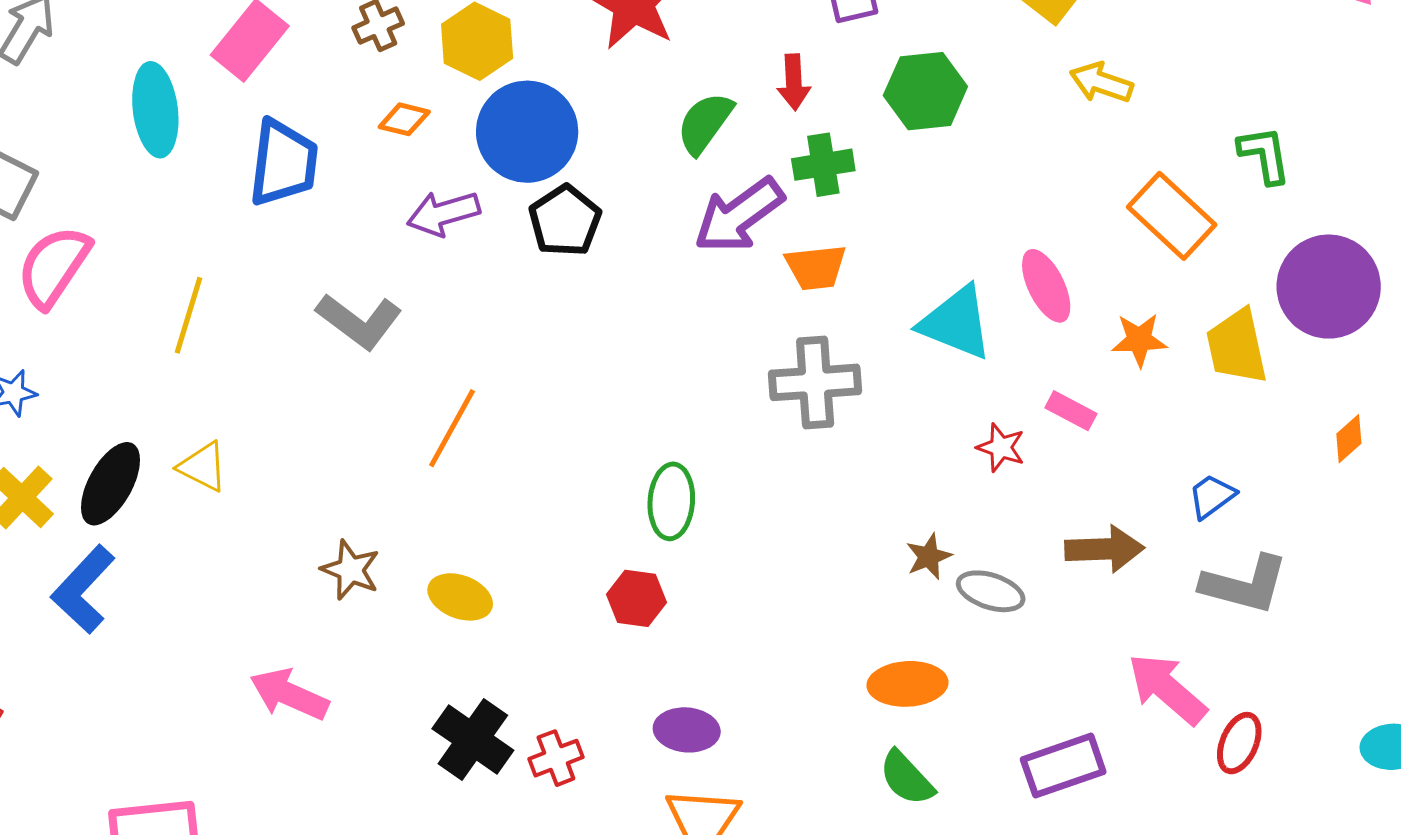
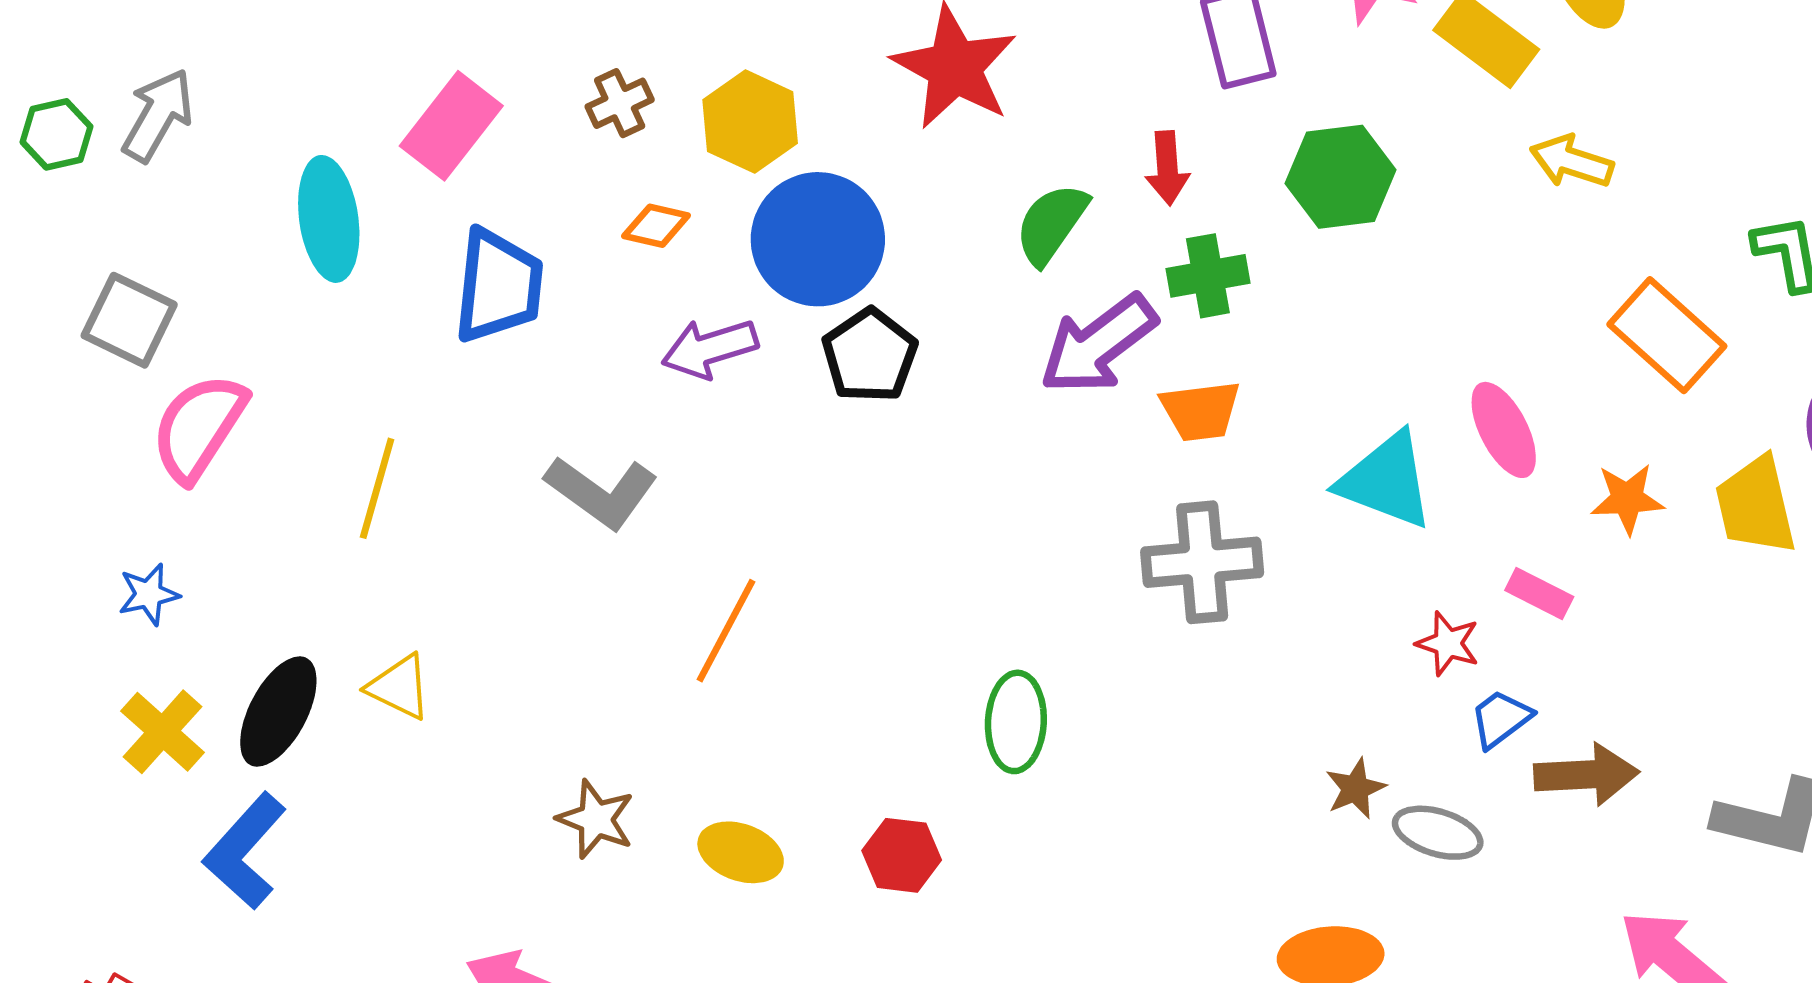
blue trapezoid: (1212, 496) -> (1501, 719), moved
red hexagon: (636, 598) -> (902, 855), moved

